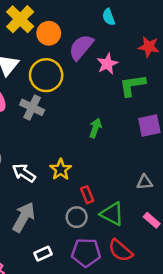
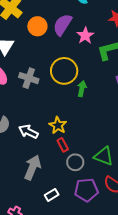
orange circle: (49, 33) -> (37, 26), moved
yellow circle: (46, 75) -> (64, 71), moved
red rectangle: (87, 195) -> (63, 145), moved

